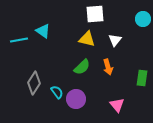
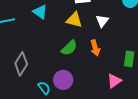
cyan triangle: (43, 31) -> (40, 12), moved
cyan semicircle: (57, 92) -> (44, 88), moved
pink triangle: (117, 105) -> (114, 81), moved, turned 35

